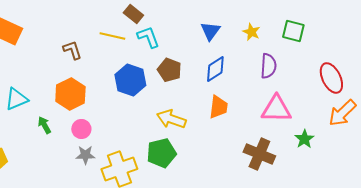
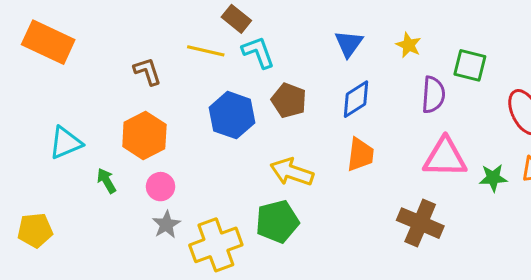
green square: (293, 31) -> (470, 65), moved
green star: (304, 139) -> (493, 178), moved, turned 30
gray star: (85, 155) -> (166, 225), turned -30

